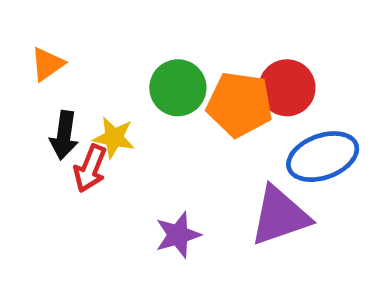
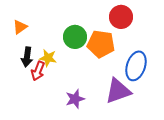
red circle: (287, 88) -> (121, 17), moved
blue ellipse: (323, 157) -> (136, 66), turned -52

